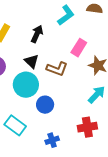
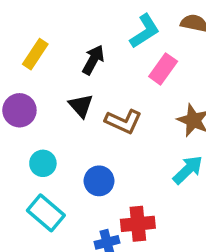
pink rectangle: (79, 48) -> (163, 69), moved
cyan circle: (26, 85) -> (43, 163), moved, size x0.6
red cross: (87, 127) -> (138, 224), moved

